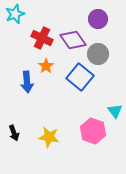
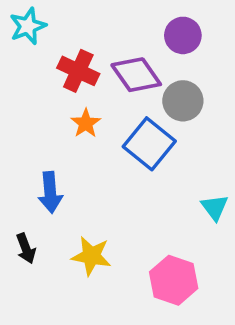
blue arrow: (27, 82) -> (50, 192), moved
pink hexagon: (93, 131) -> (174, 280), moved

